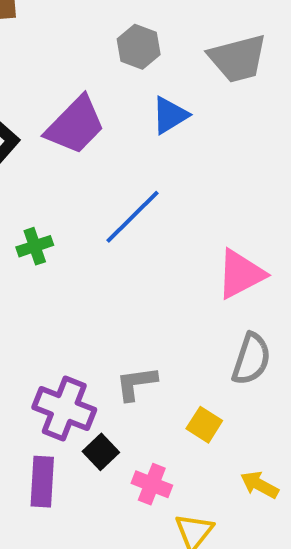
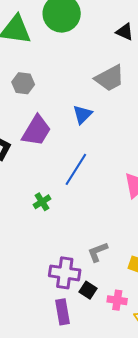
gray hexagon: (139, 47) -> (23, 83), moved
green cross: (35, 246) -> (42, 202), moved

